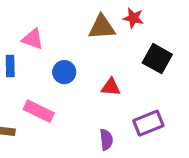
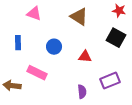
red star: (133, 18) -> (119, 11), moved
brown triangle: (102, 27) -> (79, 17), turned 36
pink triangle: (33, 39) -> (34, 14), moved

